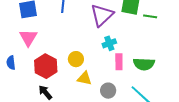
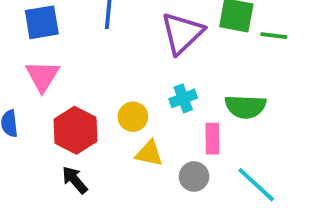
cyan cross: (109, 43) -> (183, 98), moved
pink rectangle: (119, 62) -> (212, 139), moved
green semicircle: (144, 64) -> (245, 107), moved

